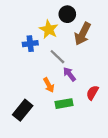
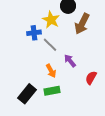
gray line: (57, 57) -> (50, 45), moved
green rectangle: (64, 104) -> (52, 91), moved

